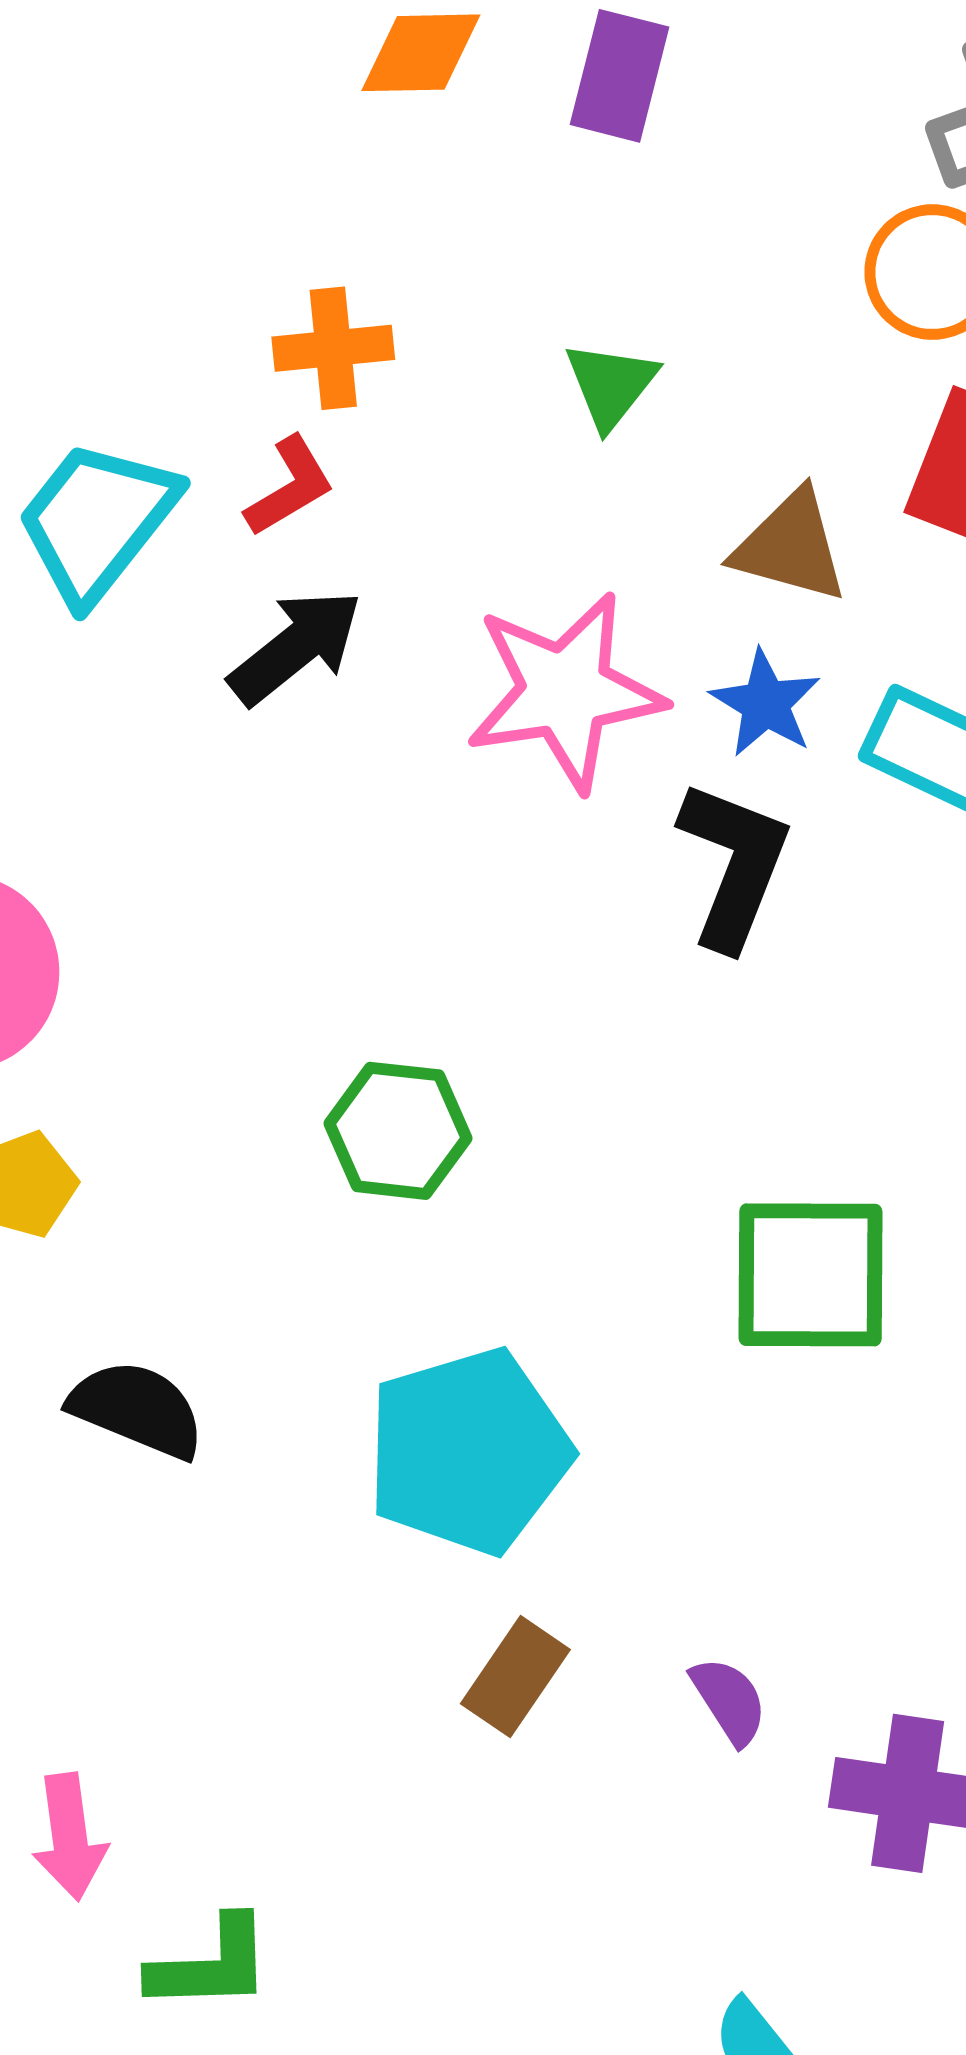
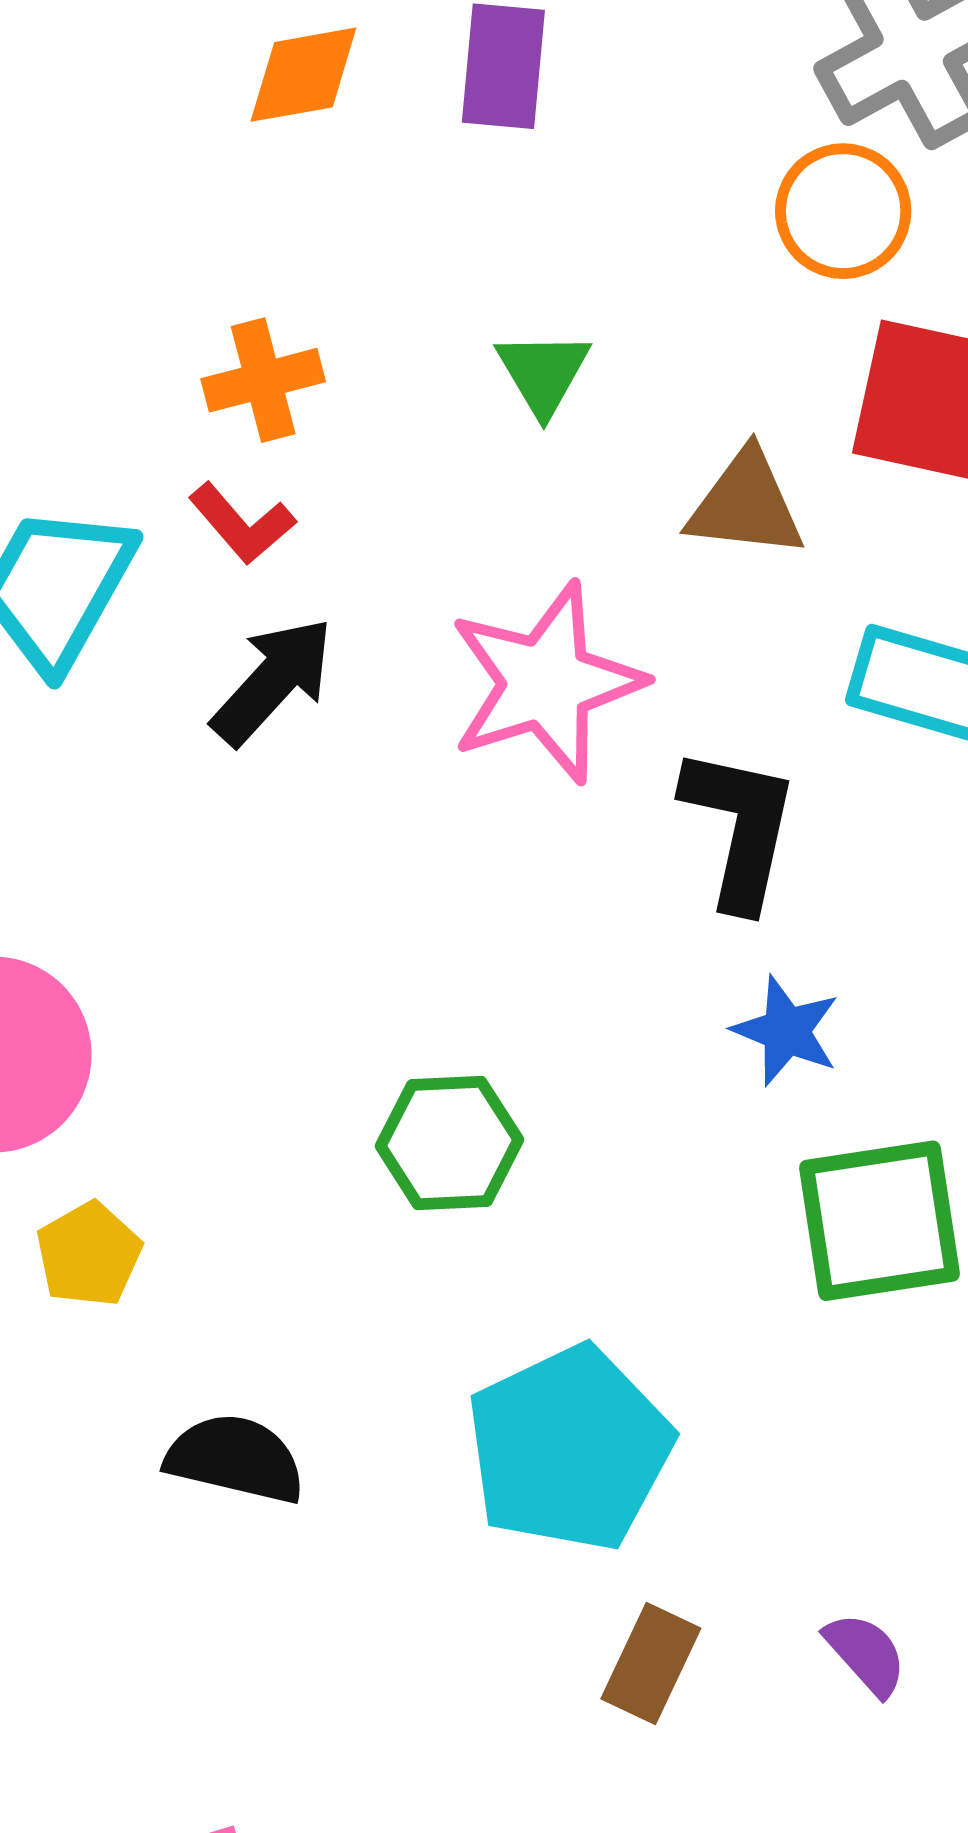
red L-shape: (290, 486) -> (242, 523), turned 89
blue star: (765, 703) -> (786, 1031), moved

